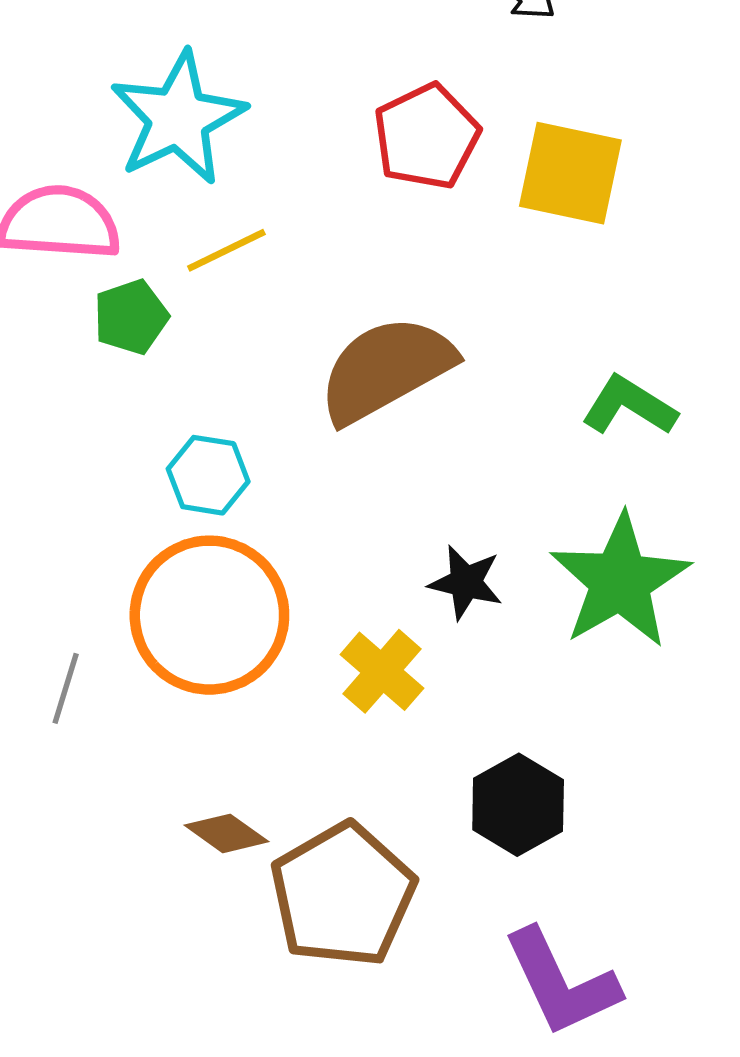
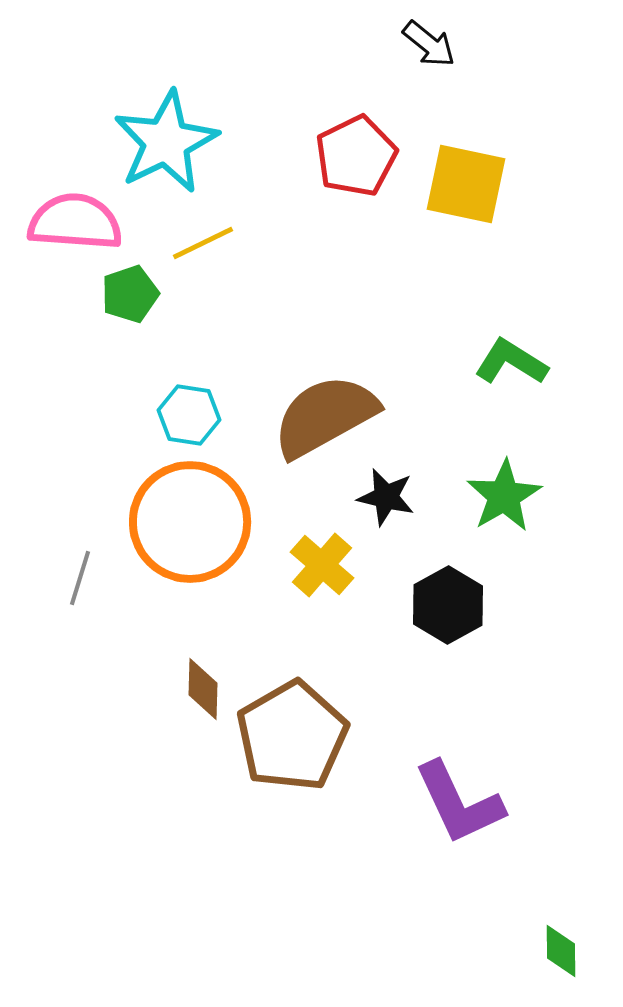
brown semicircle: (386, 369) -> (325, 416), moved
green star: (620, 581) -> (504, 496), size x0.7
black hexagon: (518, 805) -> (448, 605), moved
brown diamond: (226, 833) -> (203, 689), turned 56

